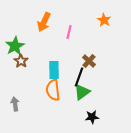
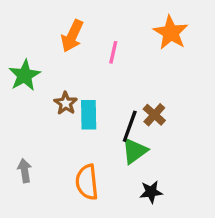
orange star: (104, 20) -> (171, 33), size x1.5
brown star: (21, 61) -> (66, 103), moved
brown cross: (89, 61) -> (154, 115), moved
orange semicircle: (53, 90) -> (87, 182), moved

